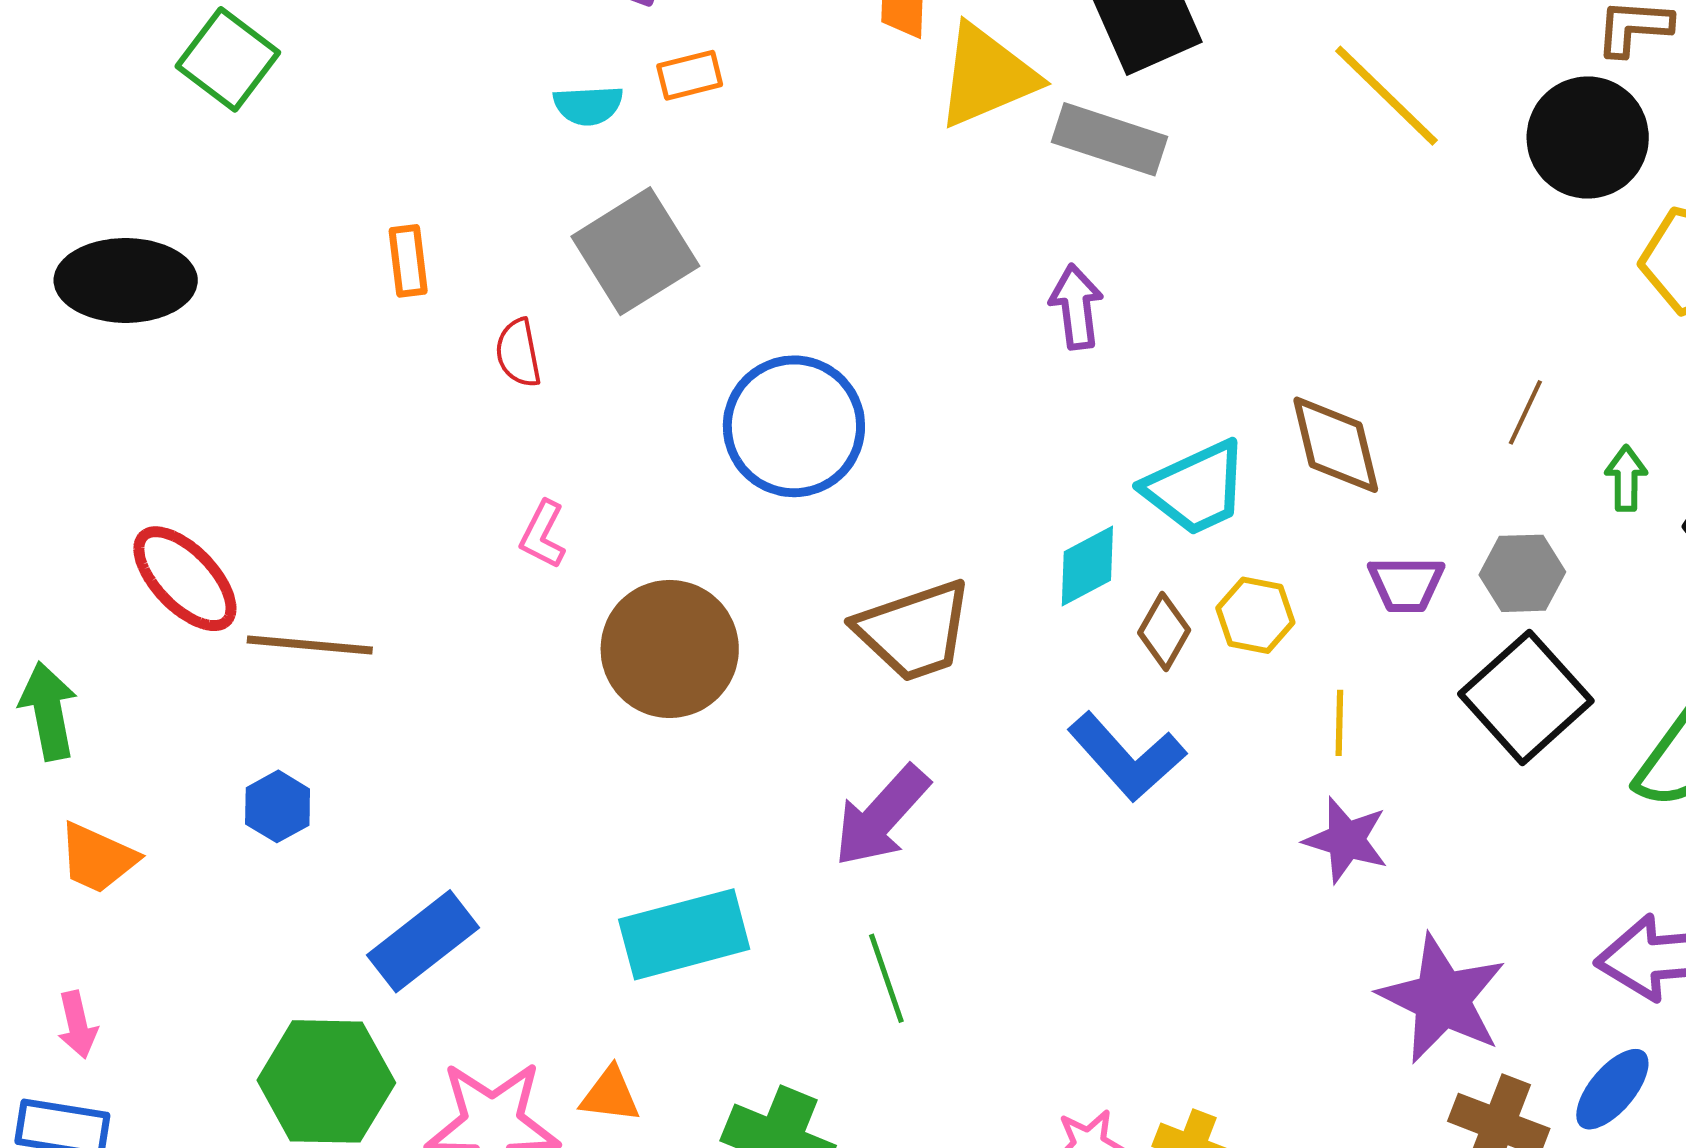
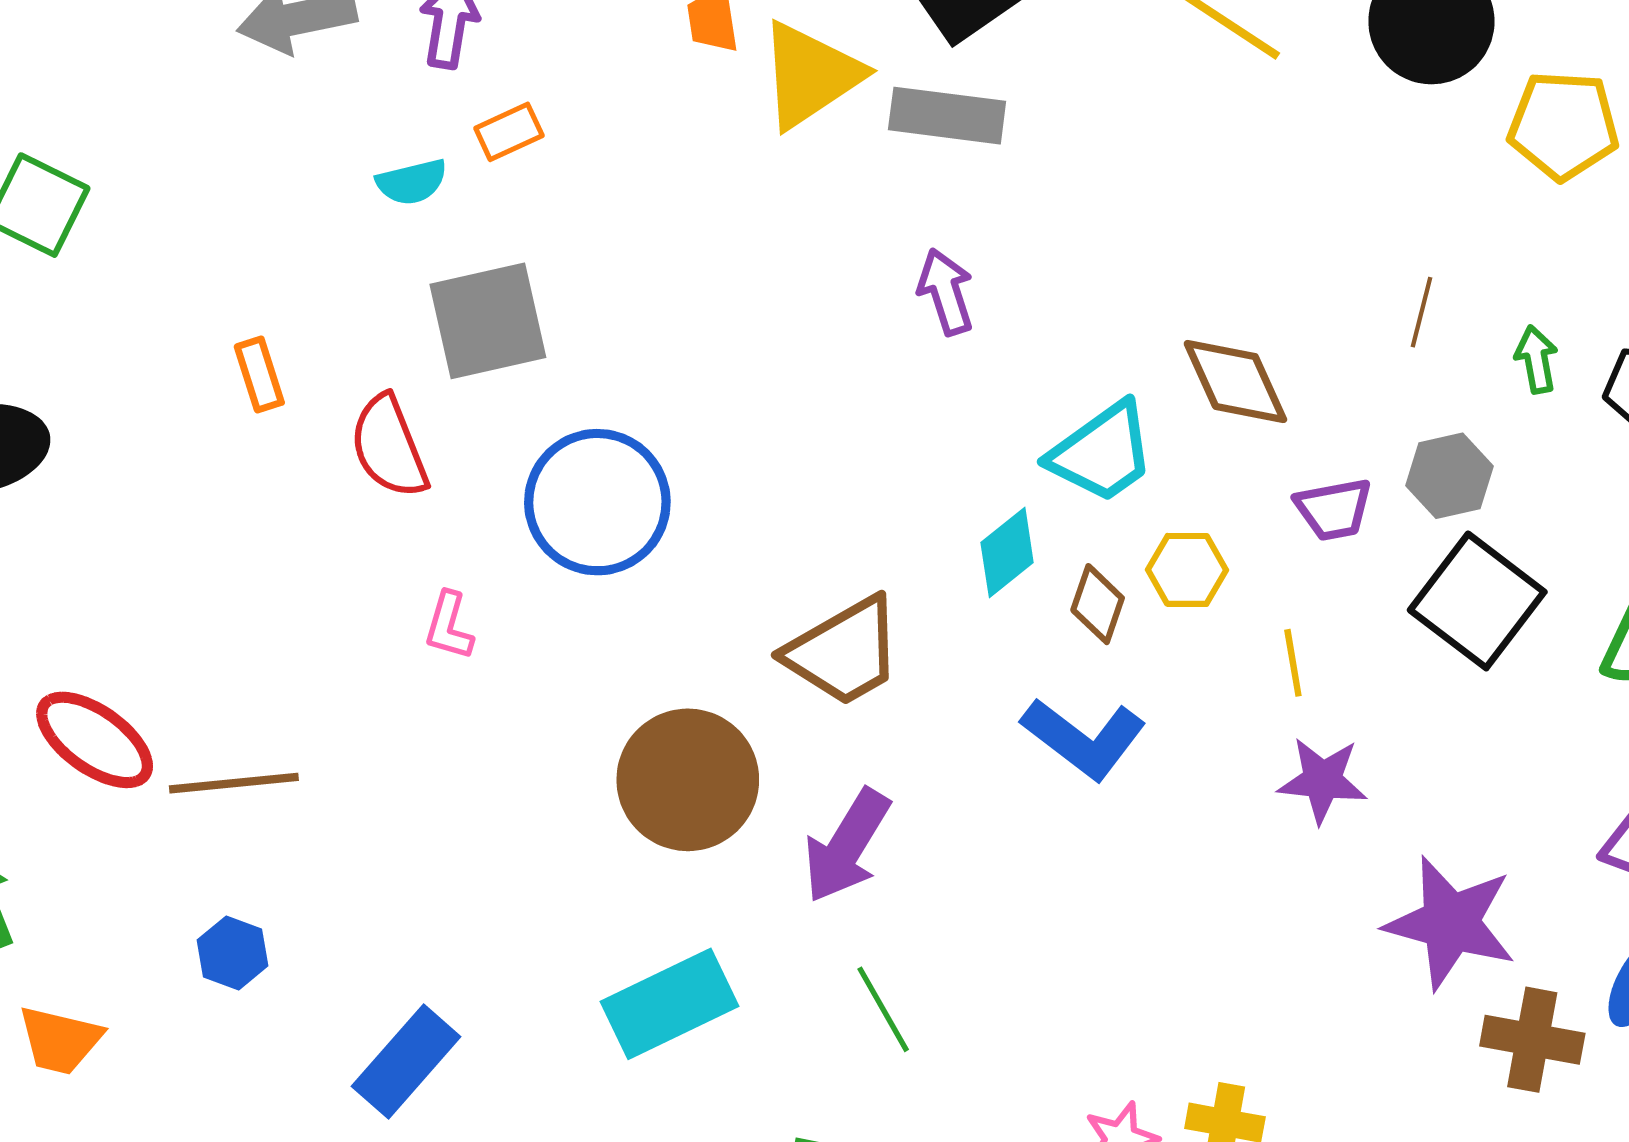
gray square: (635, 251) -> (488, 321), turned 30
red semicircle: (518, 353) -> (389, 447), size x1.5
blue circle: (794, 426) -> (597, 502), moved
brown circle: (670, 649) -> (688, 780), moved

